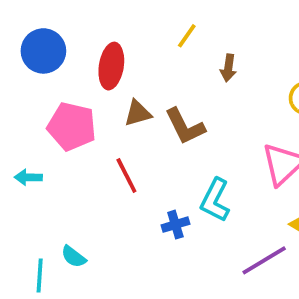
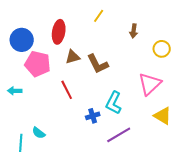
blue circle: (43, 51) -> (22, 40), moved
brown arrow: (228, 68) -> (134, 31), moved
purple line: (264, 260) -> (119, 135), moved

